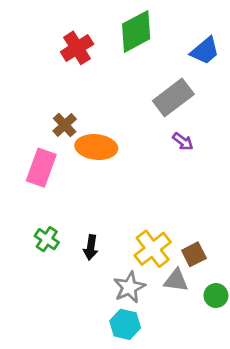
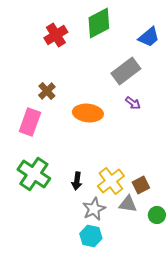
orange ellipse: (96, 147) -> (88, 113), moved
green cross: (47, 239) -> (34, 174), size x1.8
black arrow: (91, 247) -> (77, 181), moved

